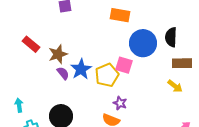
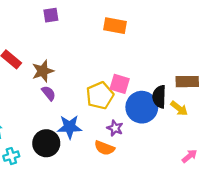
black semicircle: (171, 37) -> (159, 97), moved
blue circle: (143, 43) -> (142, 107), moved
blue star: (81, 69) -> (70, 127), moved, turned 30

